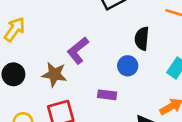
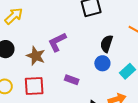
blue circle: (128, 66) -> (102, 63), moved

